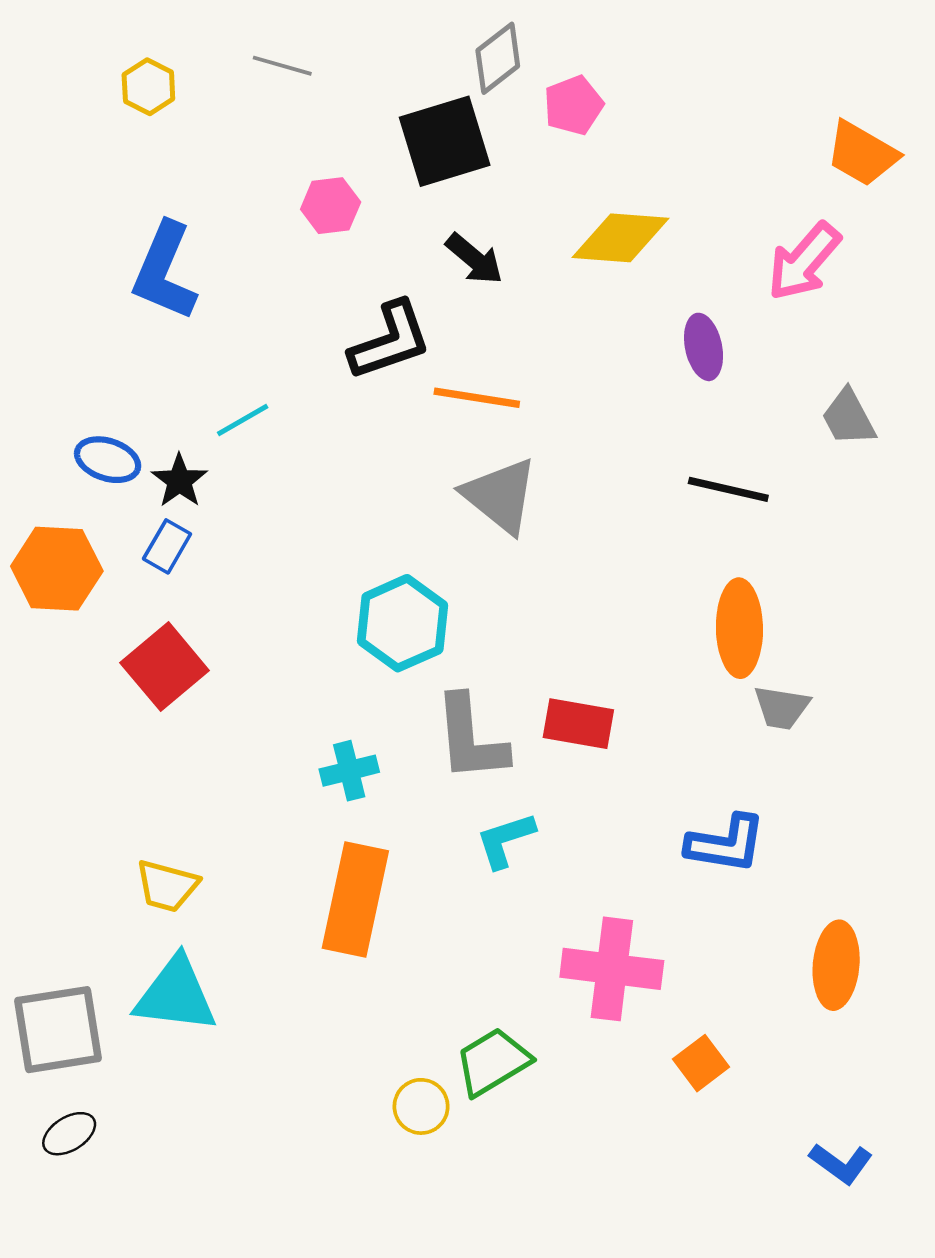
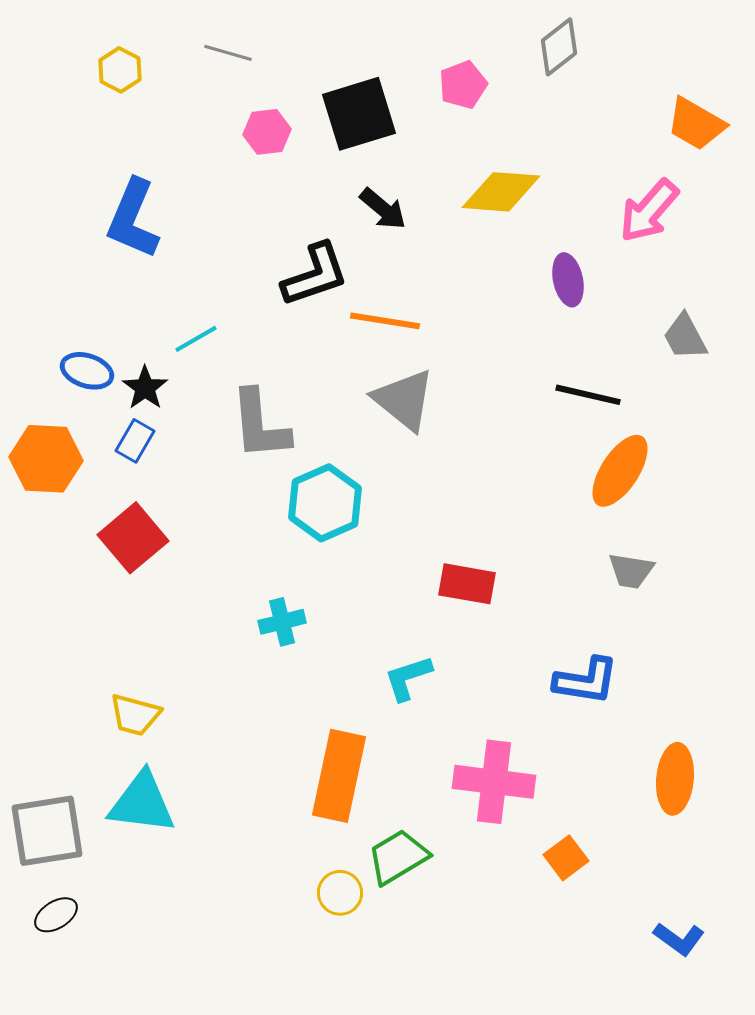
gray diamond: (498, 58) -> (559, 47), moved
pink hexagon: (331, 206) -> (267, 132), moved
orange ellipse: (739, 628) -> (620, 471), moved, turned 34
gray L-shape: (471, 738) -> (260, 425), moved
orange rectangle: (355, 900) -> (339, 776), moved

